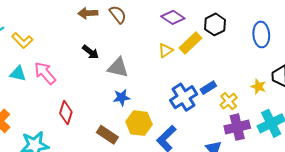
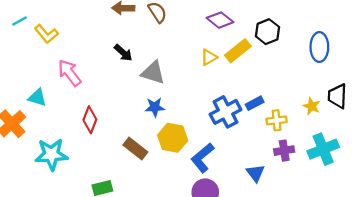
cyan triangle: (18, 74) -> (37, 98), moved
yellow cross: (229, 101) -> (277, 120), turned 30
purple cross: (237, 127) -> (284, 151), size x0.7

